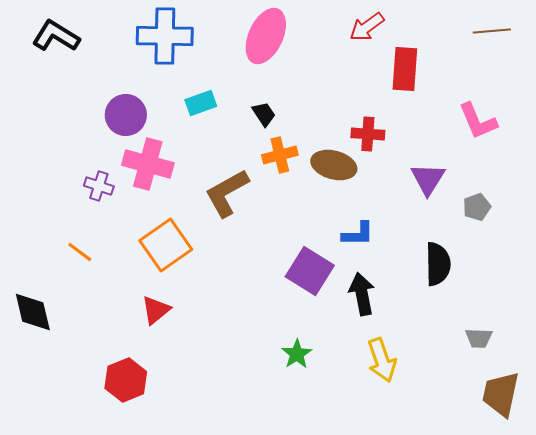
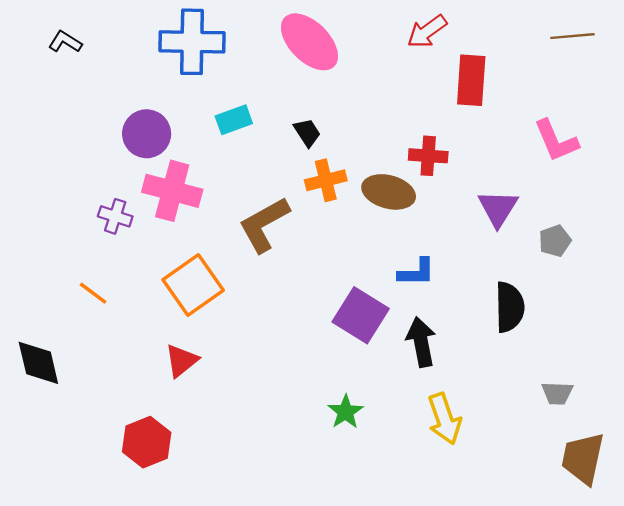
black L-shape: (56, 36) -> (65, 42), size x0.6
pink ellipse: (266, 36) -> (309, 42), turned -70

